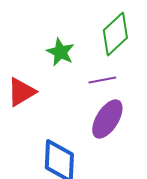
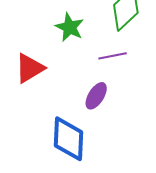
purple ellipse: (107, 119) -> (96, 96), moved, size x0.7

